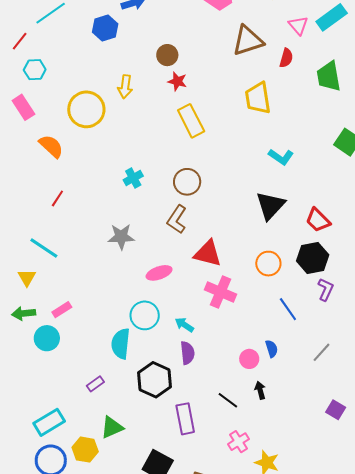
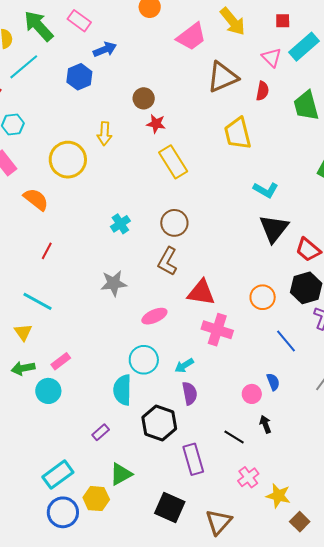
black triangle: (270, 206) -> (274, 229), moved
cyan arrow: (184, 325) -> (184, 366), turned -60

